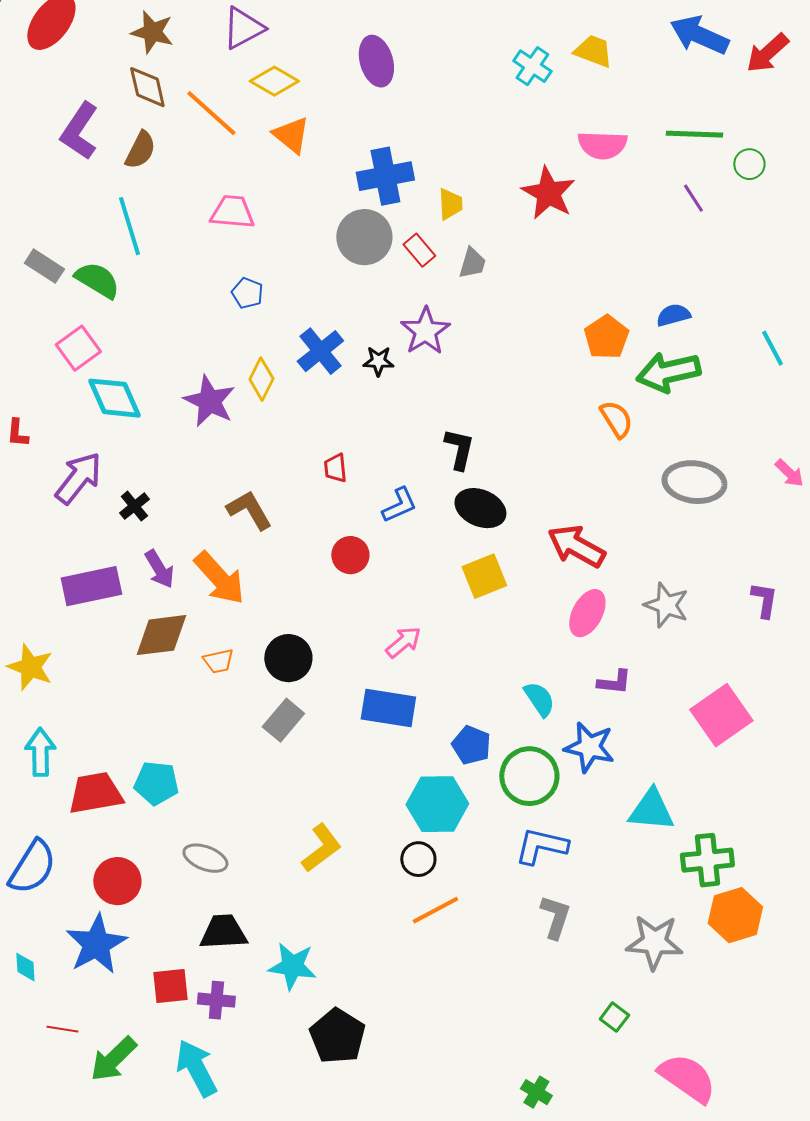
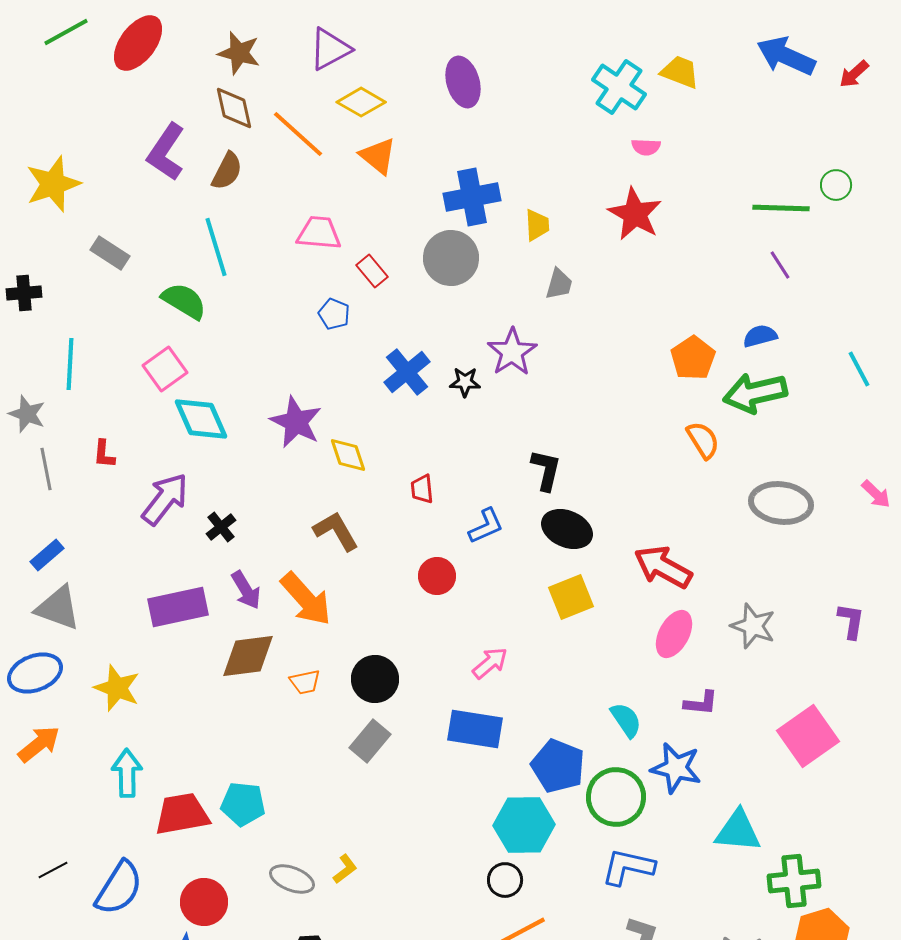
red arrow: (767, 53) -> (854, 74), size x0.7
cyan cross: (532, 66) -> (619, 87), size x1.4
green line: (694, 134) -> (781, 208), moved
pink semicircle: (602, 145) -> (646, 147), moved, size x0.6
purple line: (693, 198) -> (780, 265), moved
red rectangle: (419, 250) -> (372, 271), moved
gray rectangle: (44, 266) -> (110, 253), moved
yellow diamond: (261, 379) -> (348, 455), moved, turned -45
blue pentagon: (471, 745) -> (558, 766), size x1.4
yellow L-shape: (321, 848) -> (345, 869), moved, size x0.6

